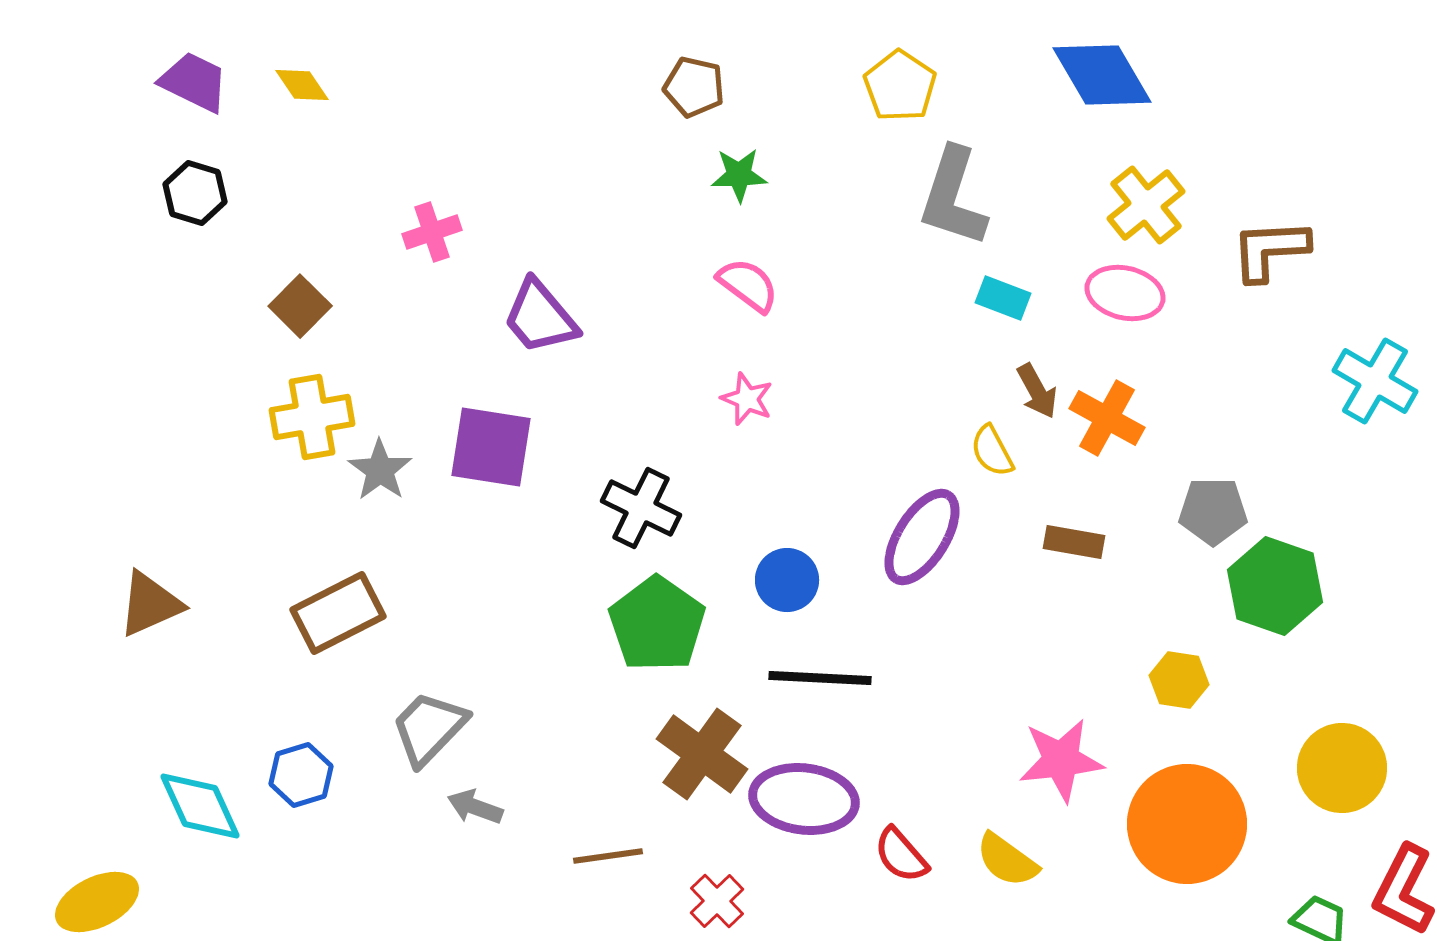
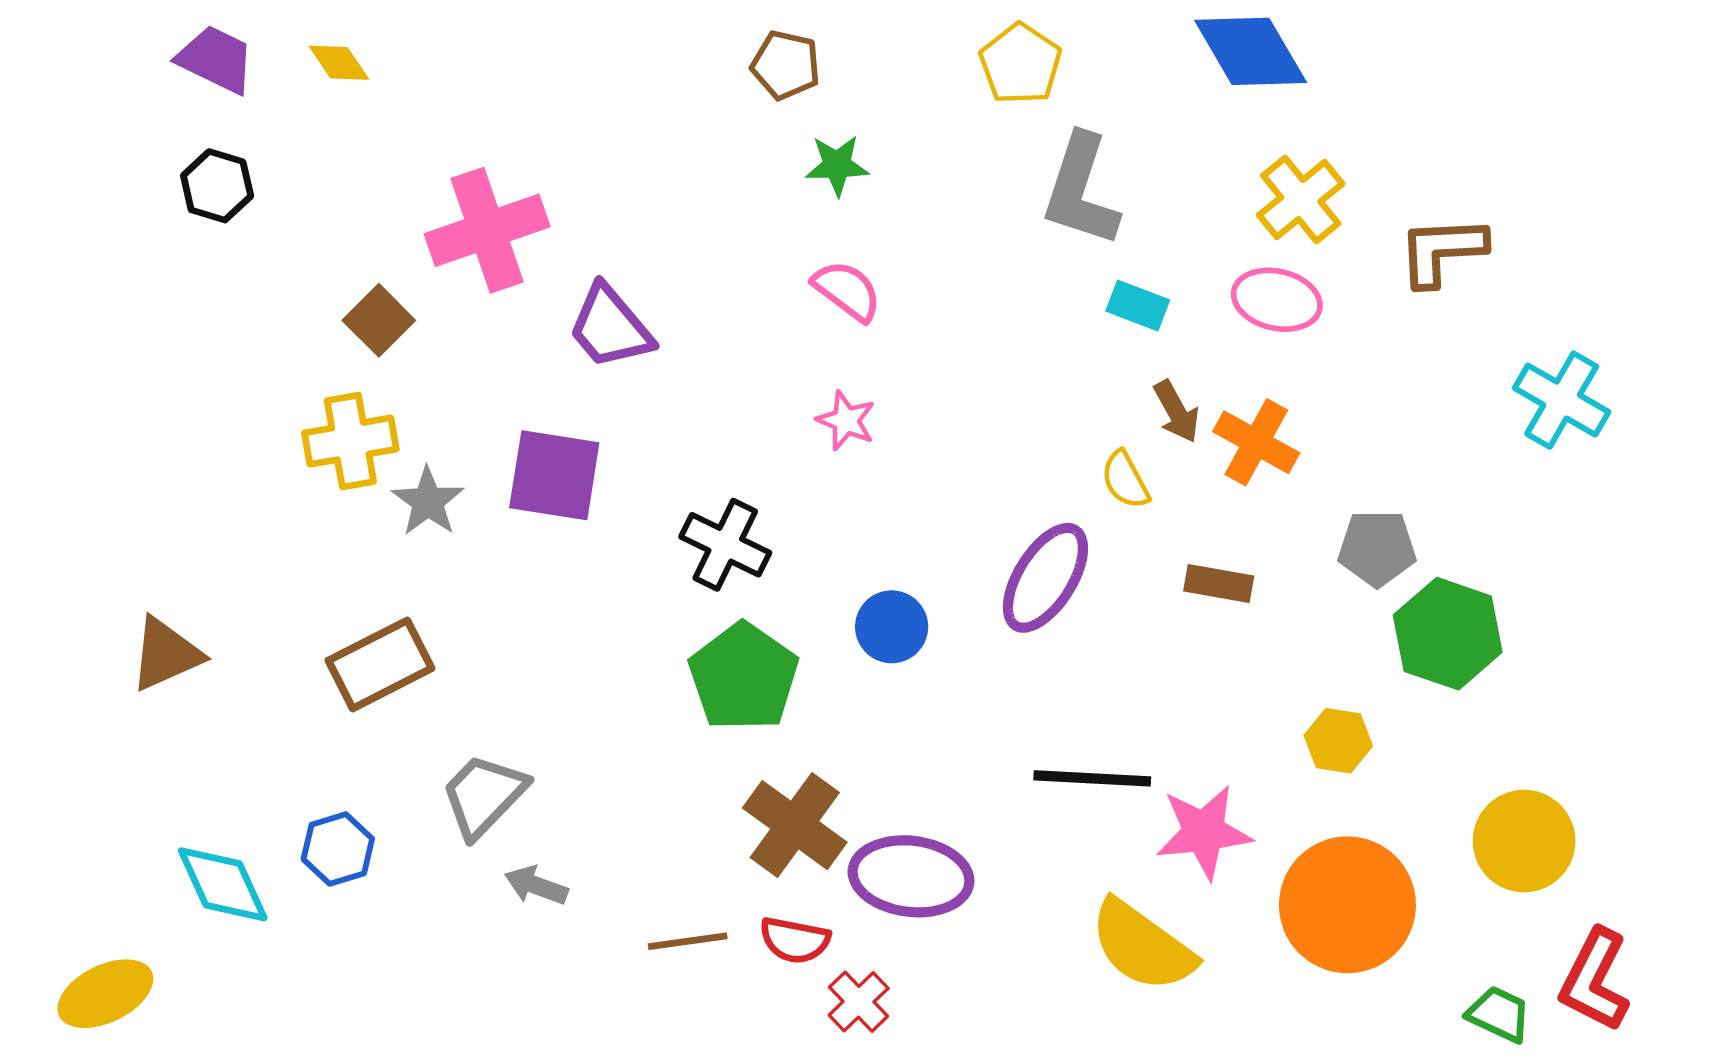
pink cross: (432, 232) -> (487, 230), size x1.8
brown square: (300, 306) -> (379, 320), moved
black line: (820, 678) -> (1092, 778), moved
red semicircle: (901, 855) -> (795, 940), moved, turned -38
yellow semicircle: (1007, 860) -> (1142, 946), size x1.5
red cross: (717, 901) -> (859, 1002), moved

